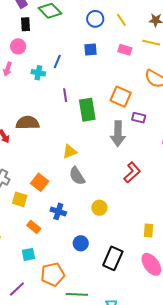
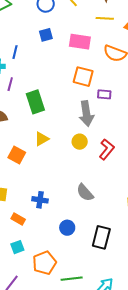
pink rectangle: (125, 50) -> (80, 42), moved, size x1.5
purple line: (65, 95) -> (10, 84), moved, turned 32
green rectangle: (87, 110) -> (35, 102), moved
gray semicircle: (77, 176) -> (85, 193), moved
orange square: (40, 182) -> (17, 155), moved
yellow circle: (99, 208) -> (80, 142), moved

